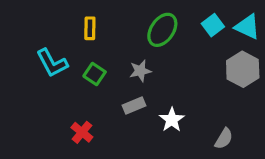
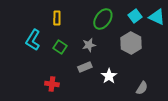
cyan L-shape: (52, 63) -> (33, 40), turned 60
gray hexagon: (243, 69) -> (131, 43), moved
red cross: (82, 132) -> (52, 84), turned -32

